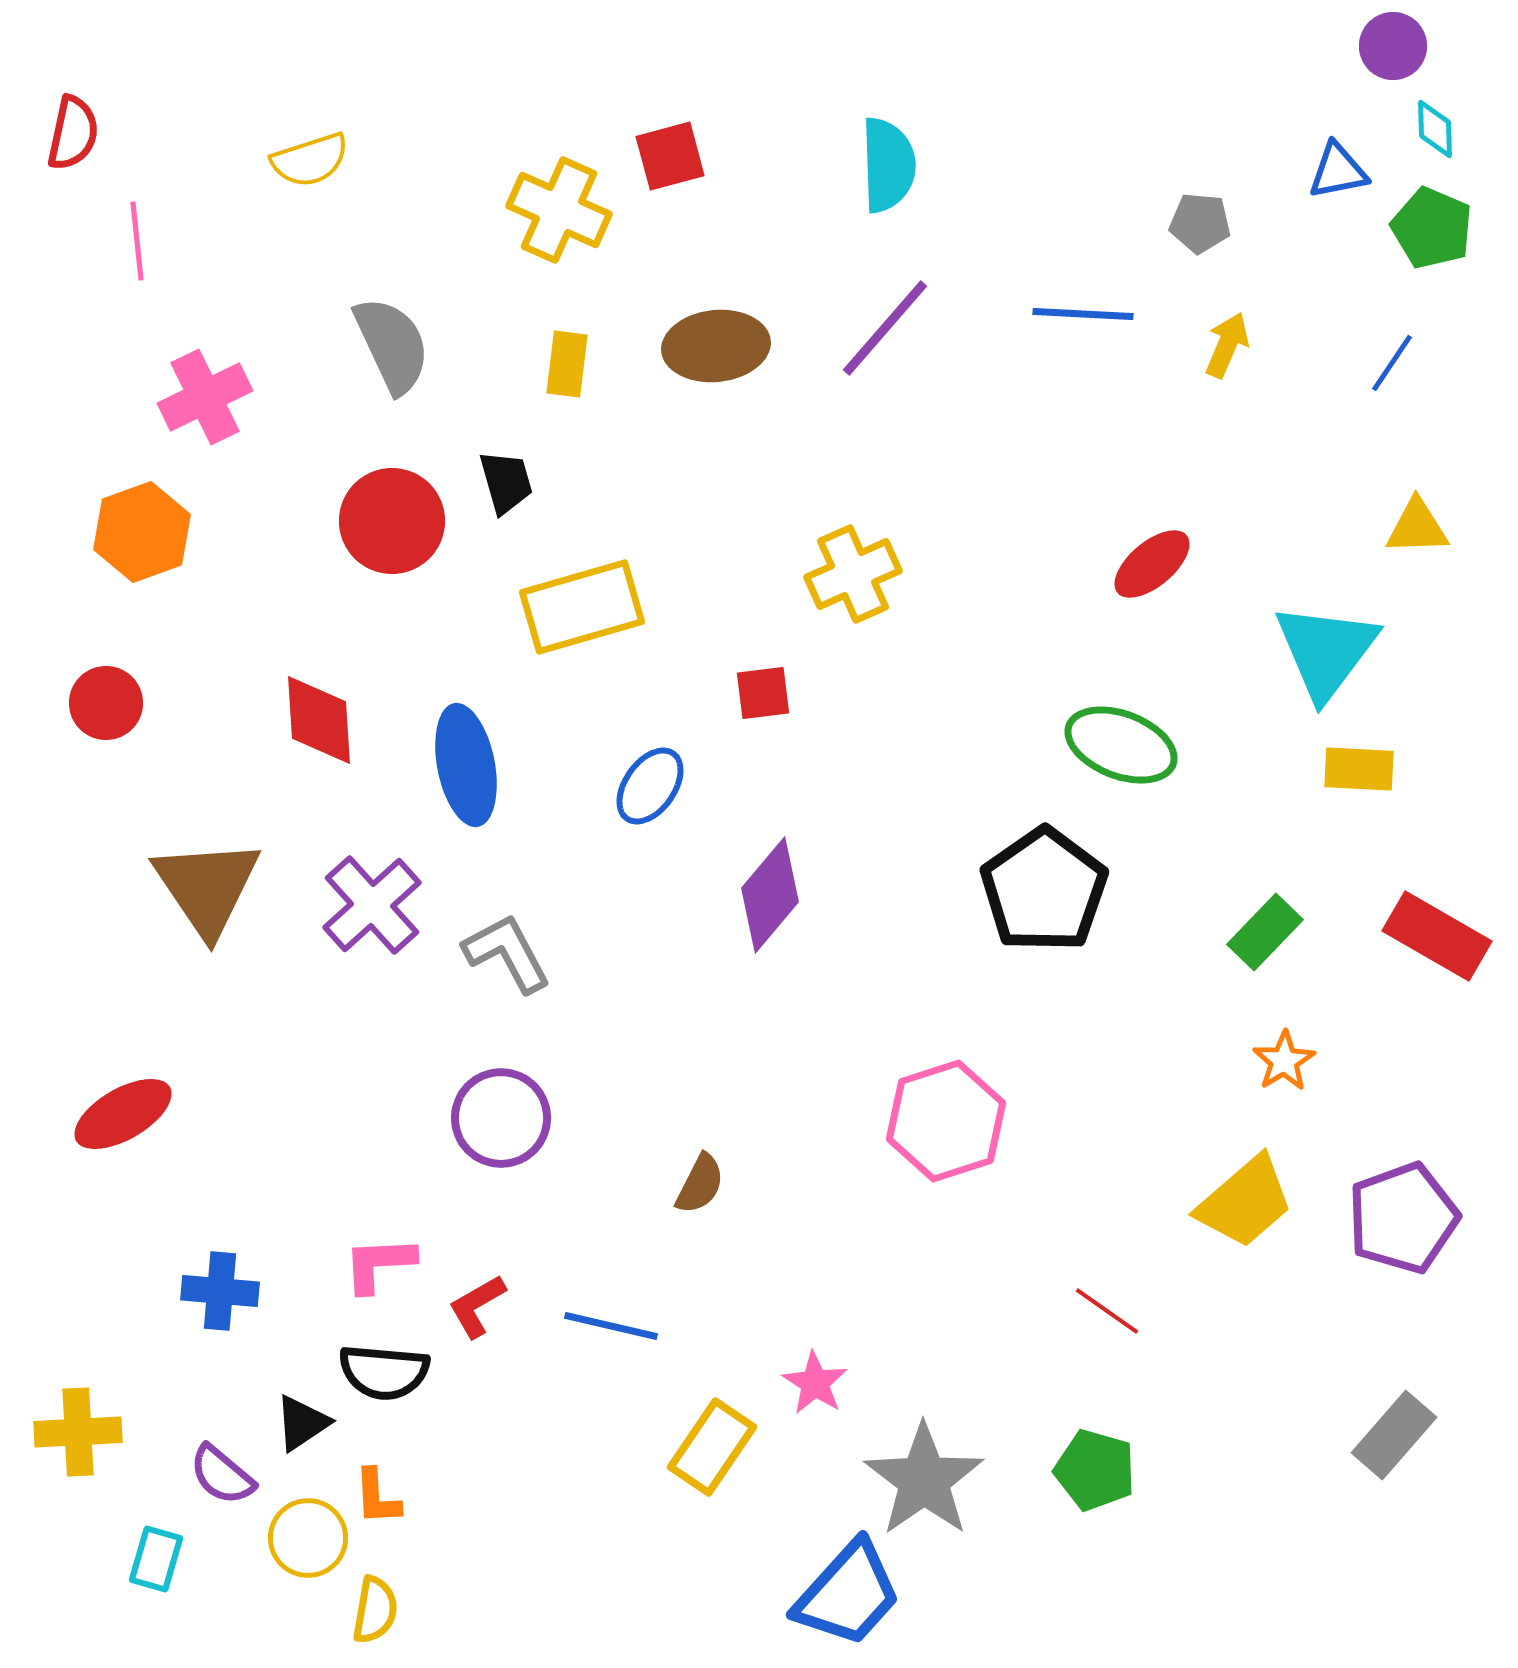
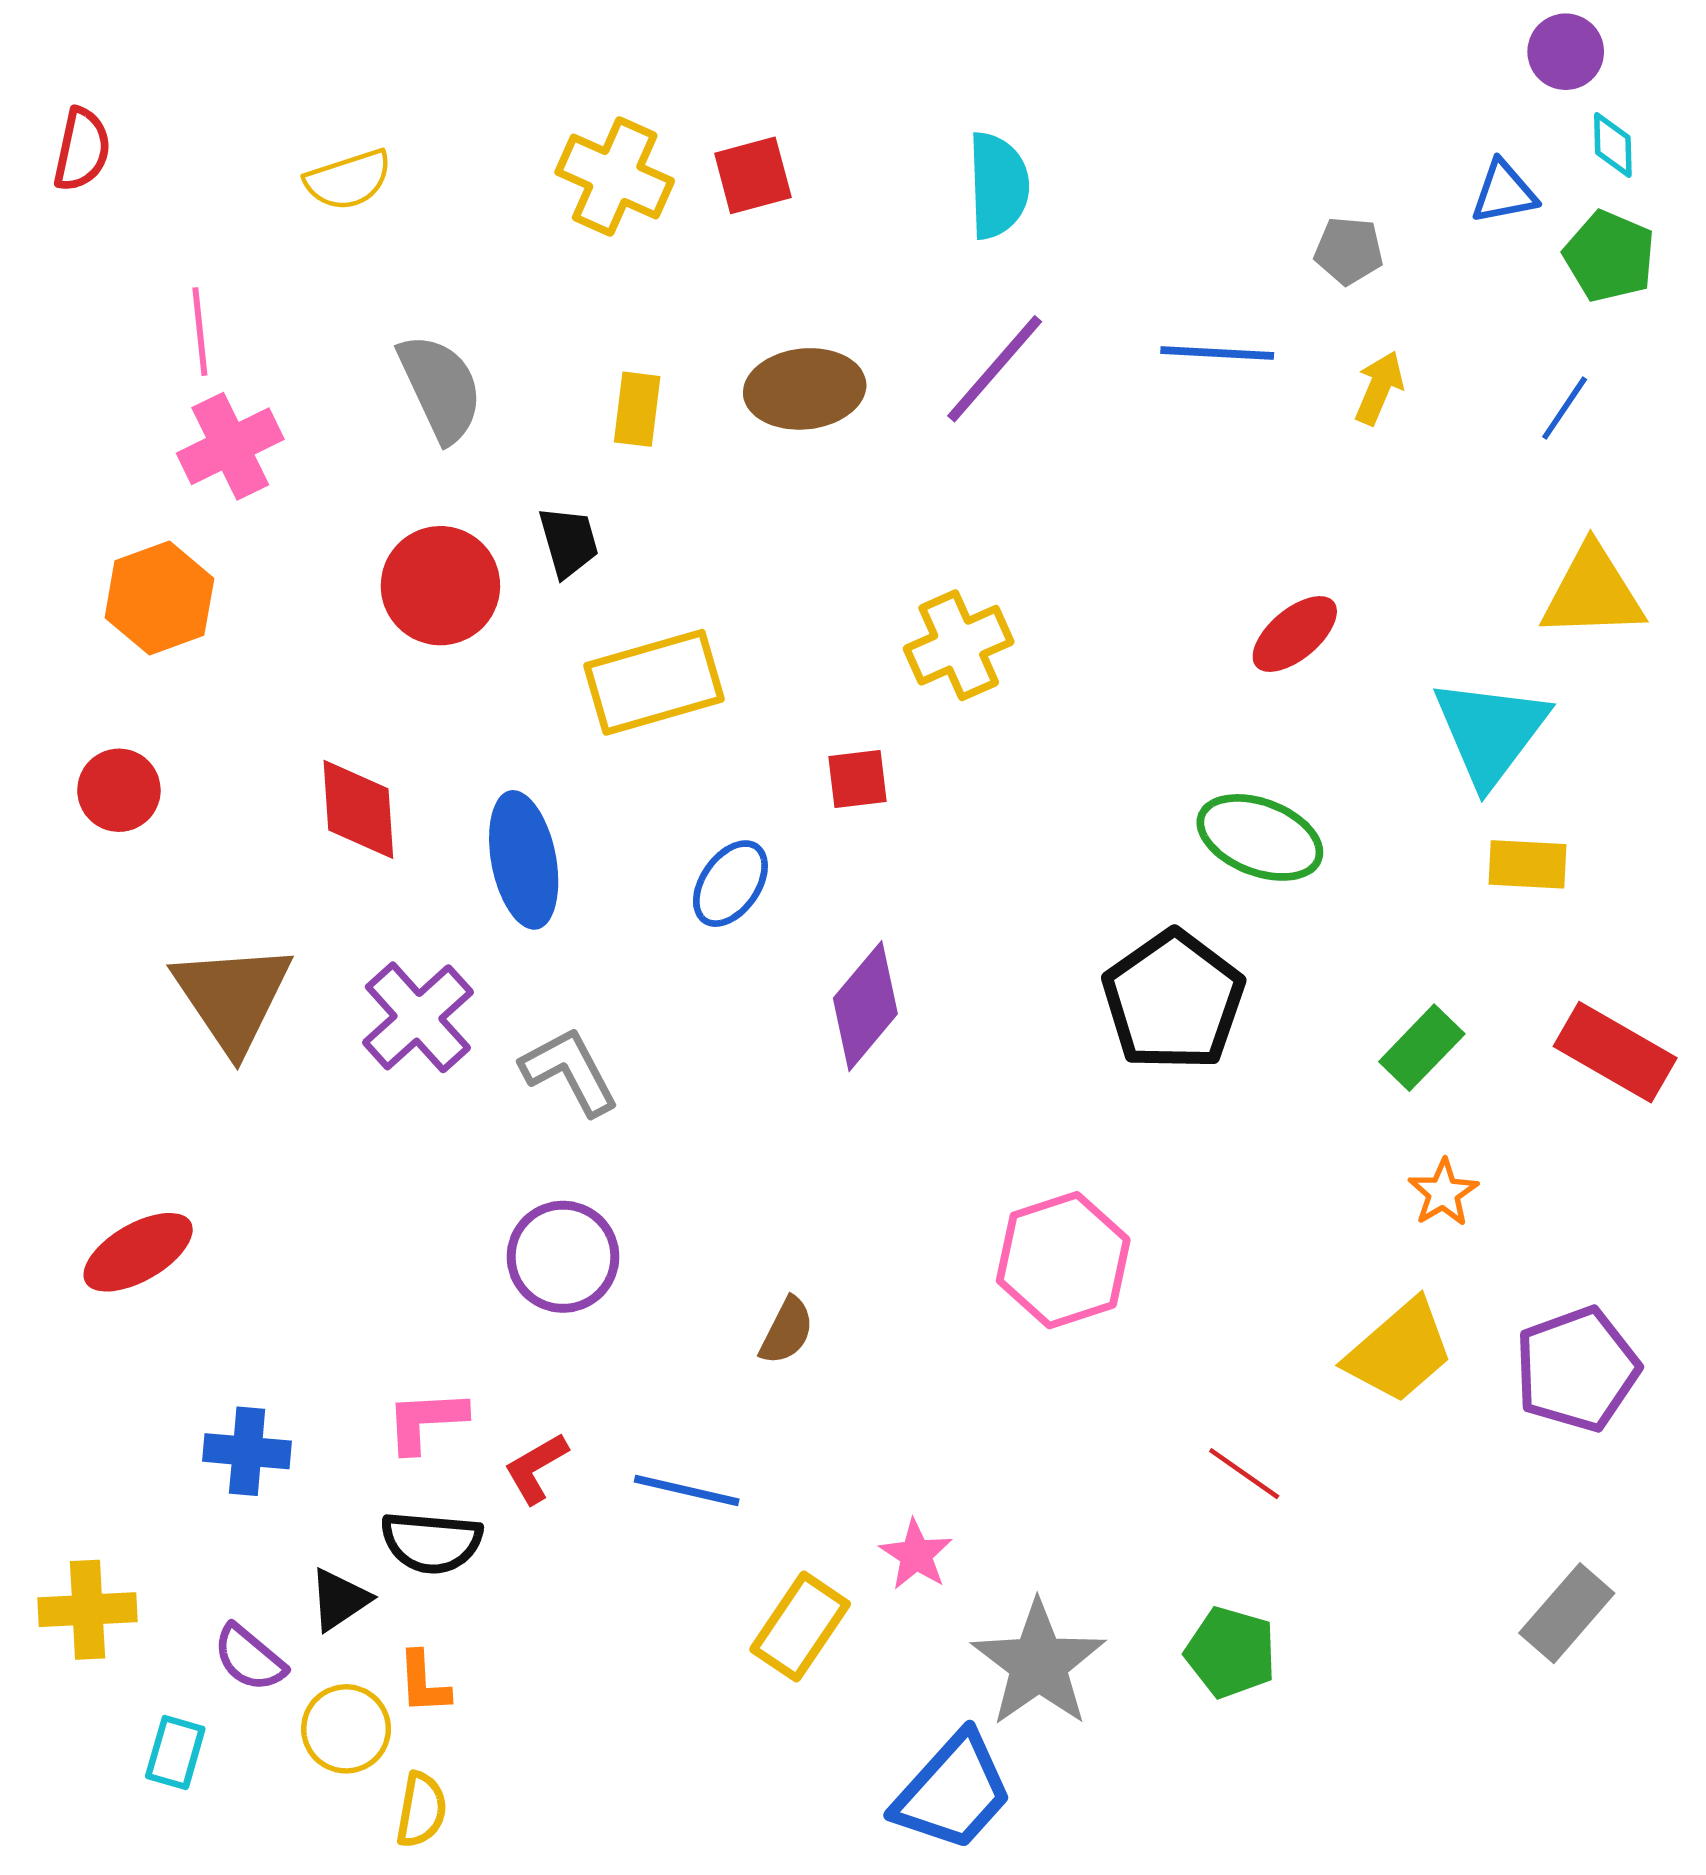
yellow cross: (559, 210) -> (615, 176), moved
pink line: (137, 241) -> (200, 332), moved
yellow triangle: (1417, 527) -> (1593, 592), size x1.5

